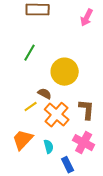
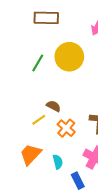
yellow circle: (65, 72) -> (69, 57), moved
orange cross: (57, 115) -> (66, 128), size x0.7

